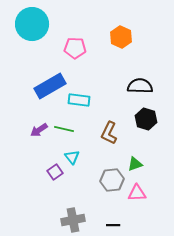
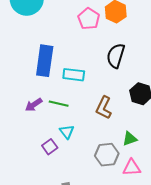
pink pentagon: (75, 48) -> (89, 19), moved, turned 30
blue rectangle: (50, 86) -> (45, 61), turned -52
black semicircle: (140, 86) -> (116, 56), moved, turned -75

